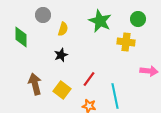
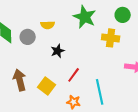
gray circle: (43, 15) -> (28, 37), moved
yellow semicircle: (63, 29) -> (48, 25), turned 72
black star: (61, 55) -> (58, 51), moved

